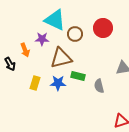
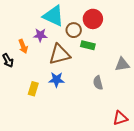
red circle: (103, 28) -> (93, 19), moved
green rectangle: (78, 76) -> (88, 45), moved
yellow rectangle: (35, 83) -> (33, 89), moved

